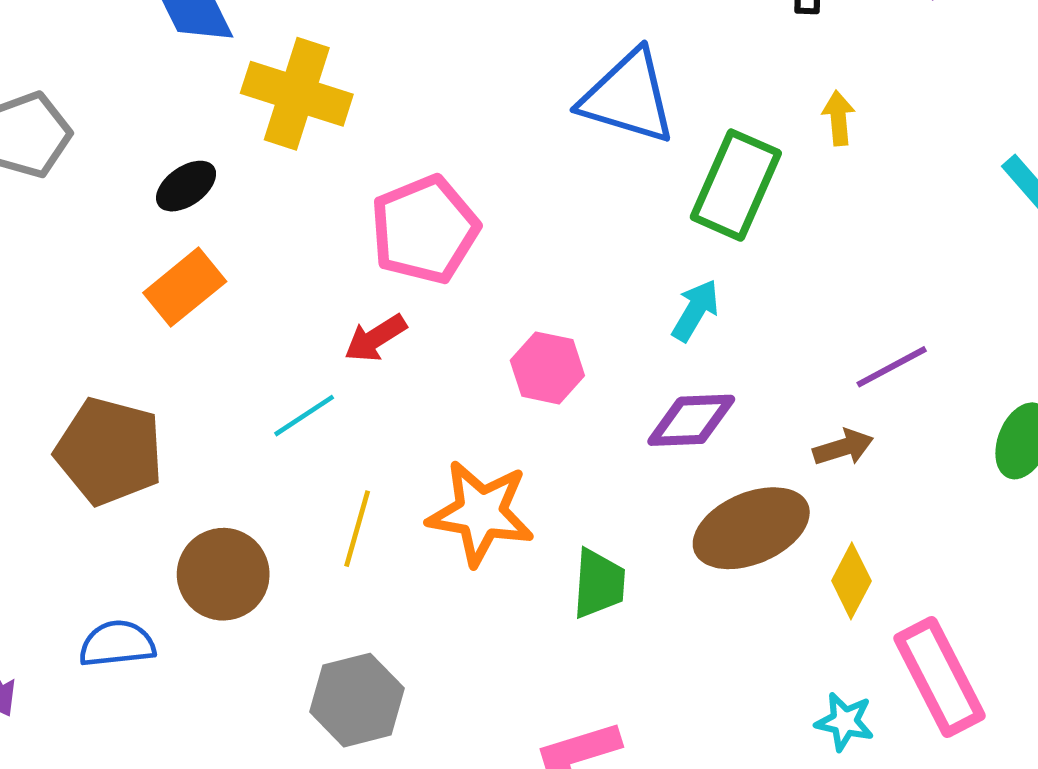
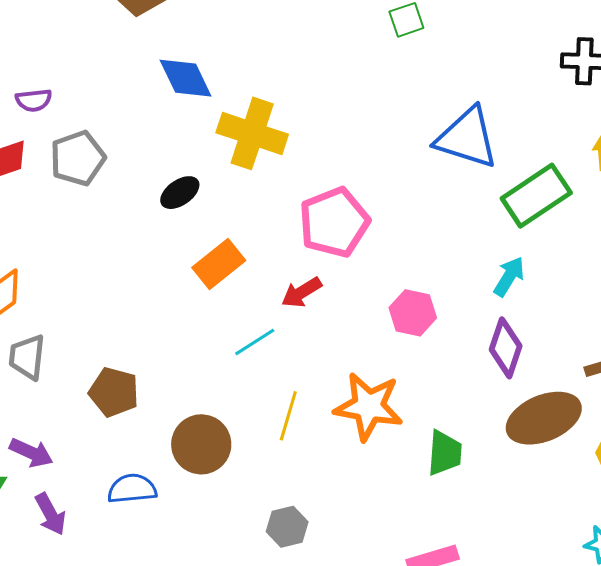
green rectangle: (736, 185) -> (536, 196), turned 32
orange rectangle: (185, 287) -> (219, 264), moved
purple diamond: (691, 420) -> (506, 348), turned -70
brown pentagon: (109, 451) -> (114, 392), moved, size x0.7
gray hexagon: (357, 700) -> (287, 527), size x0.7

